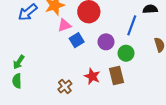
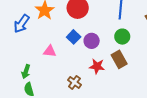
pink triangle: (64, 25) -> (50, 51), moved, turned 40
purple circle: (106, 42) -> (92, 41), moved

